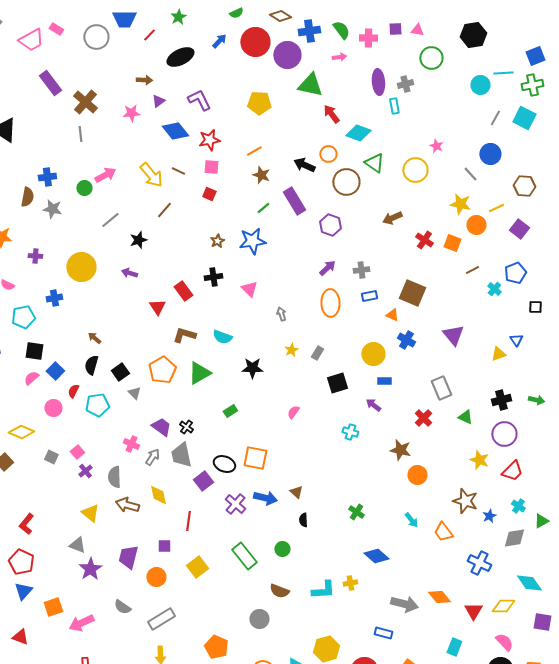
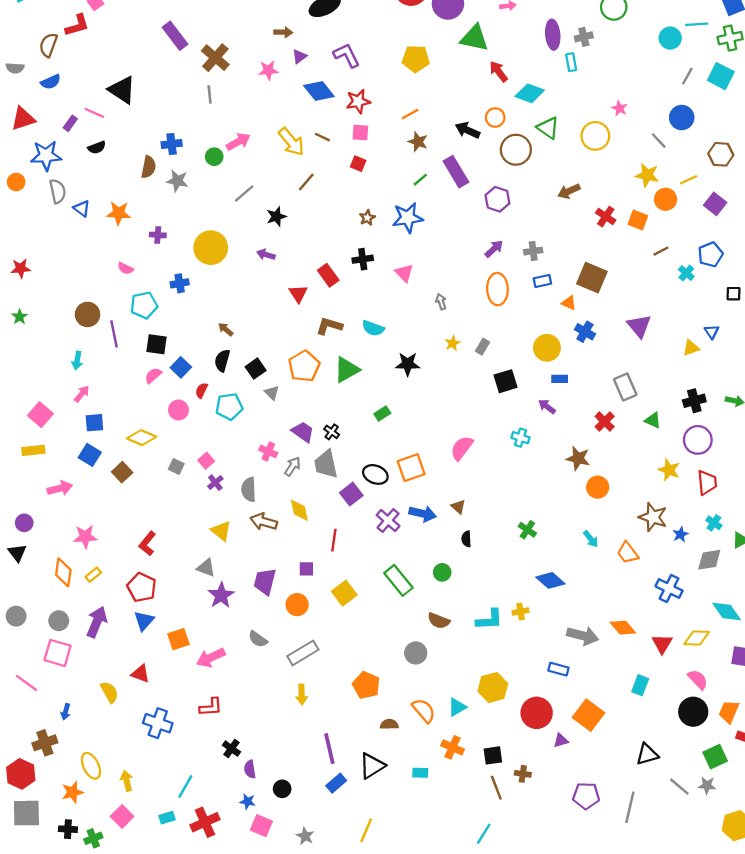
pink semicircle: (293, 412) -> (462, 448), moved, size x1.6
orange square: (255, 458) -> (411, 468), turned -30
red trapezoid: (512, 471) -> (707, 483), turned -50

